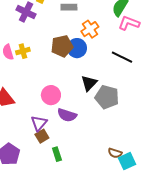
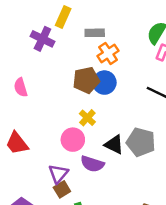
orange cross: (90, 29) -> (108, 53), moved
yellow cross: (23, 51) -> (87, 118), moved, turned -32
black triangle: (89, 83) -> (114, 144), moved, turned -48

